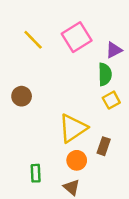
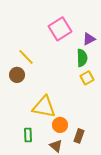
yellow line: (33, 40) -> (26, 57), moved
yellow triangle: (73, 128) -> (44, 107), moved, turned 45
brown rectangle: (104, 146) -> (79, 136), moved

